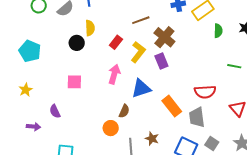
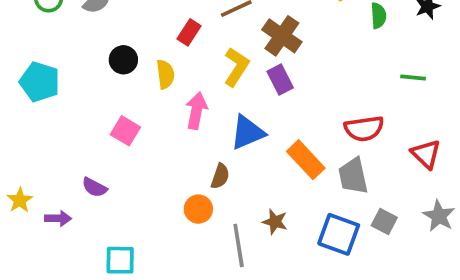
yellow semicircle: (90, 28) -> (165, 74), moved
red rectangle: (116, 42) -> (189, 32), moved
pink square: (74, 82) -> (125, 131), turned 35
yellow star: (26, 90) -> (20, 200), moved
purple semicircle: (55, 111) -> (94, 187), turned -32

